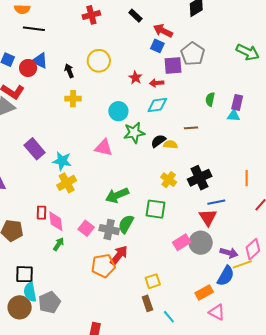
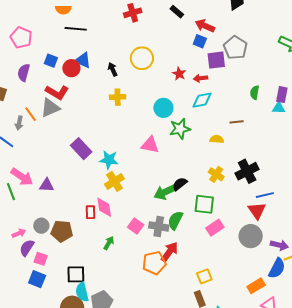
black semicircle: (158, 141) -> (180, 184), moved
pink diamond: (56, 221) -> (104, 207), moved
pink rectangle: (182, 242) -> (215, 228), moved

